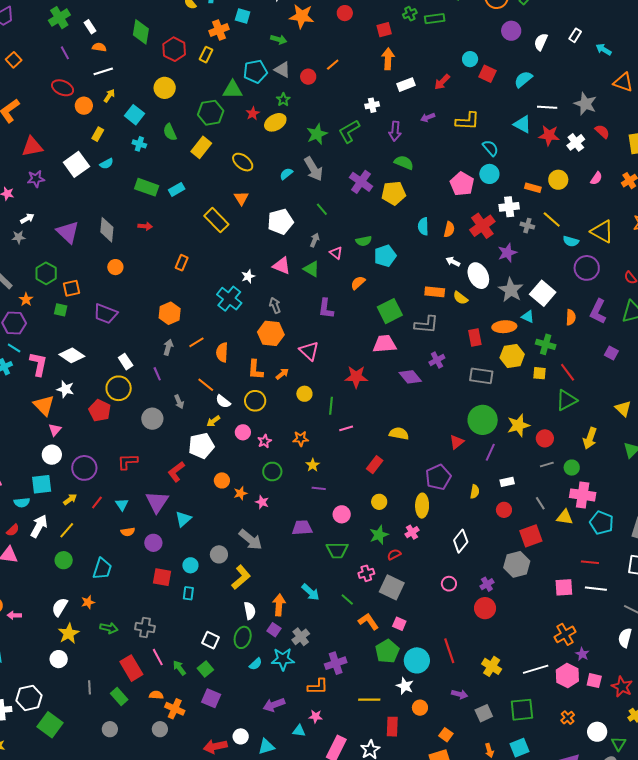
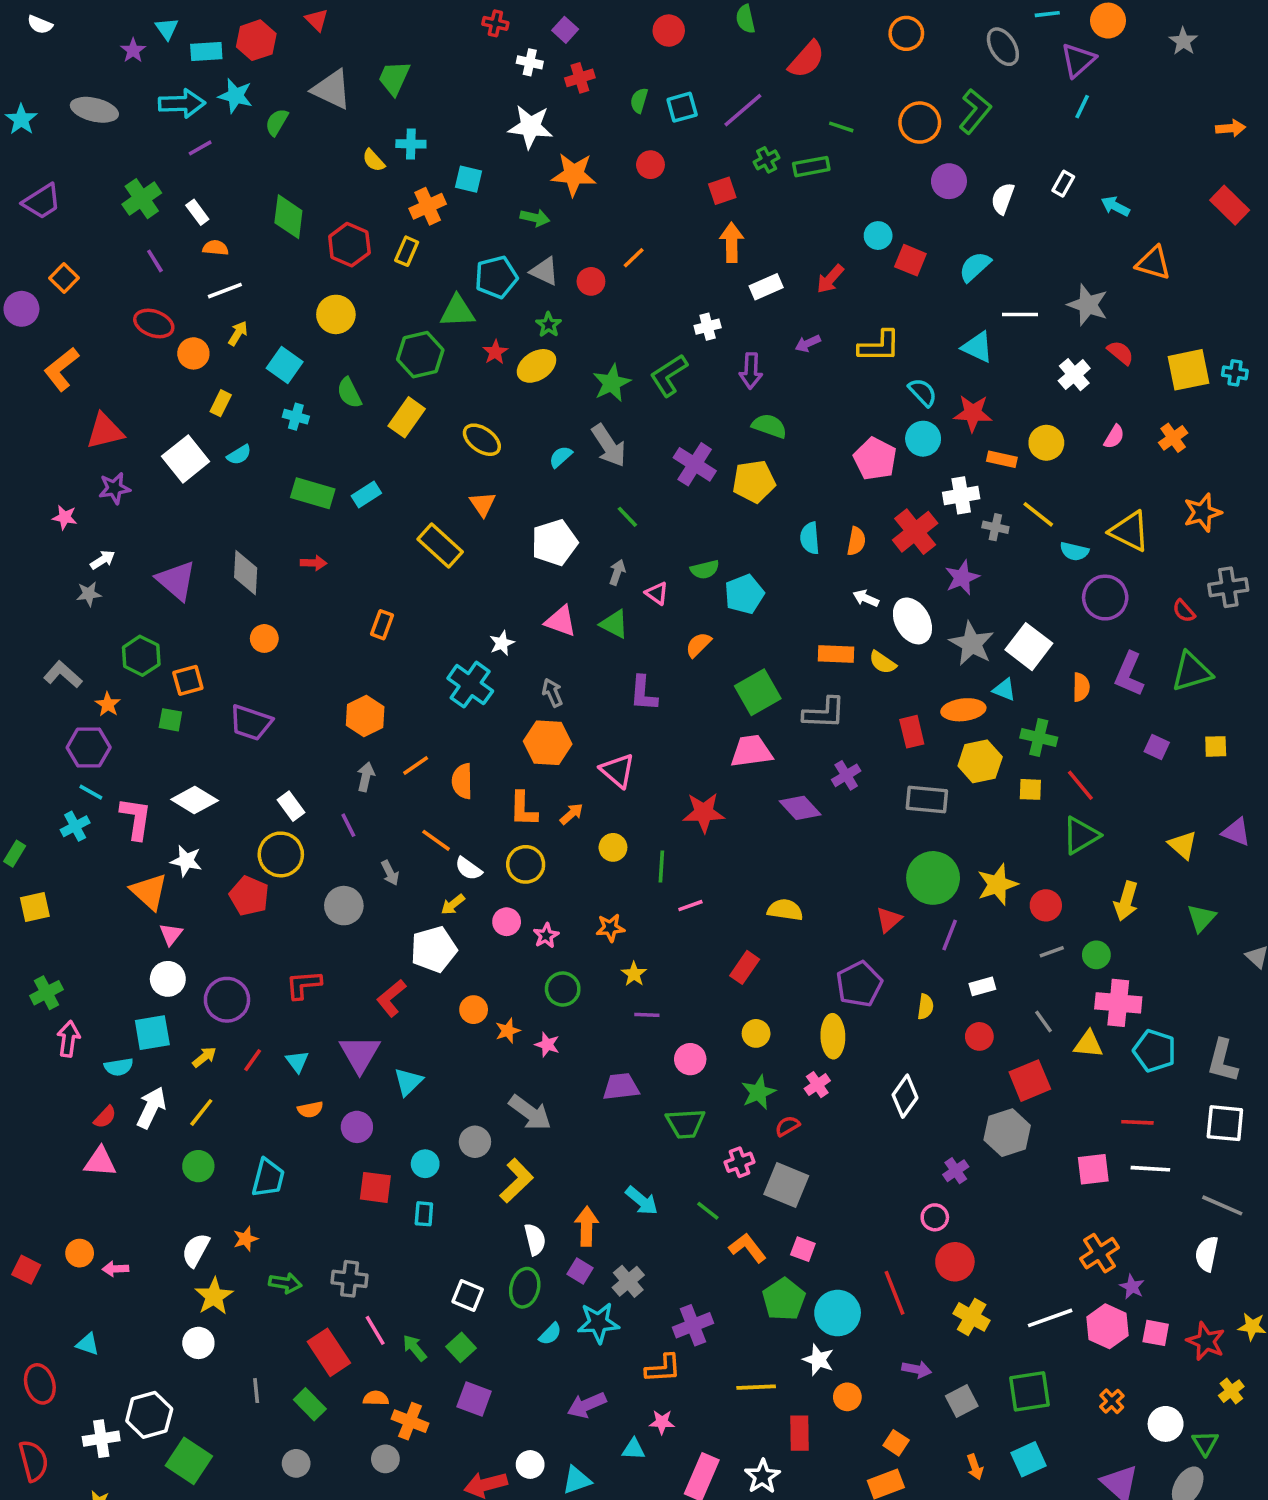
red star: (549, 135) -> (973, 413), moved
pink circle: (449, 584) -> (935, 1217), moved
red circle: (485, 608) -> (955, 1262), moved

